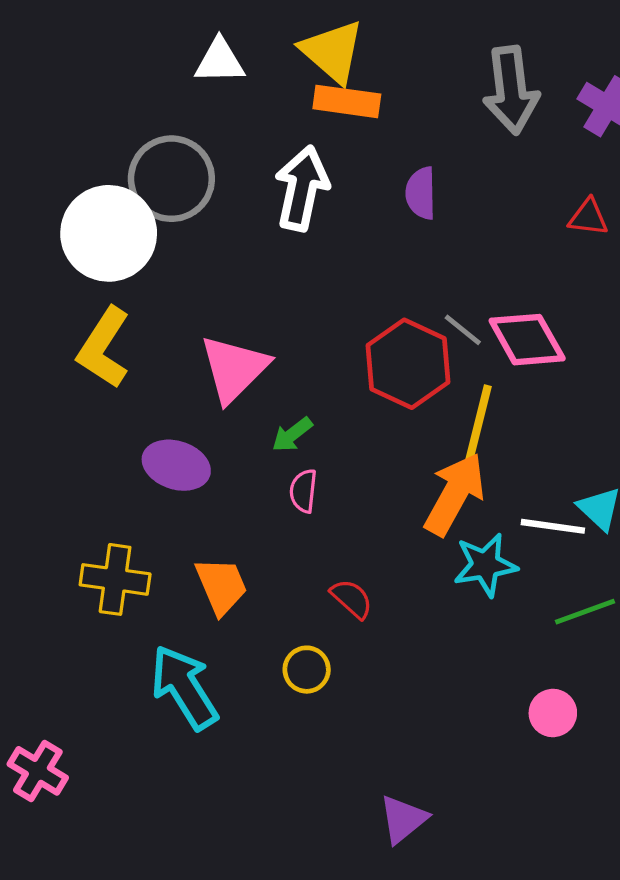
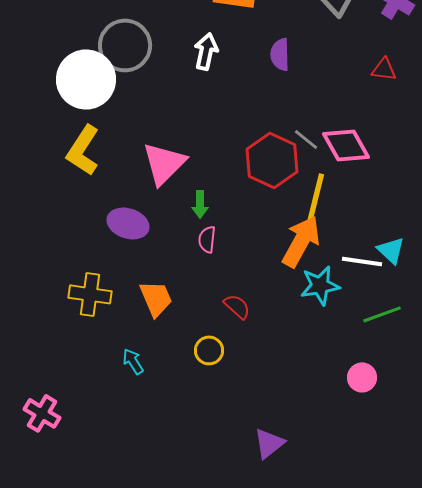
white arrow: (302, 188) -> (206, 51), size x0.7
green arrow: (292, 435) -> (200, 204), turned -52
cyan arrow: (184, 687) -> (133, 361), size x0.5

